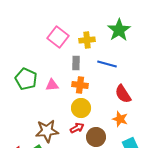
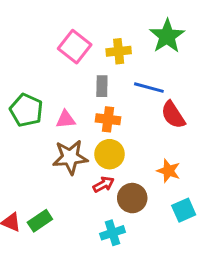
red semicircle: (123, 94) -> (173, 115), moved
brown star: (47, 131) -> (70, 157), moved

